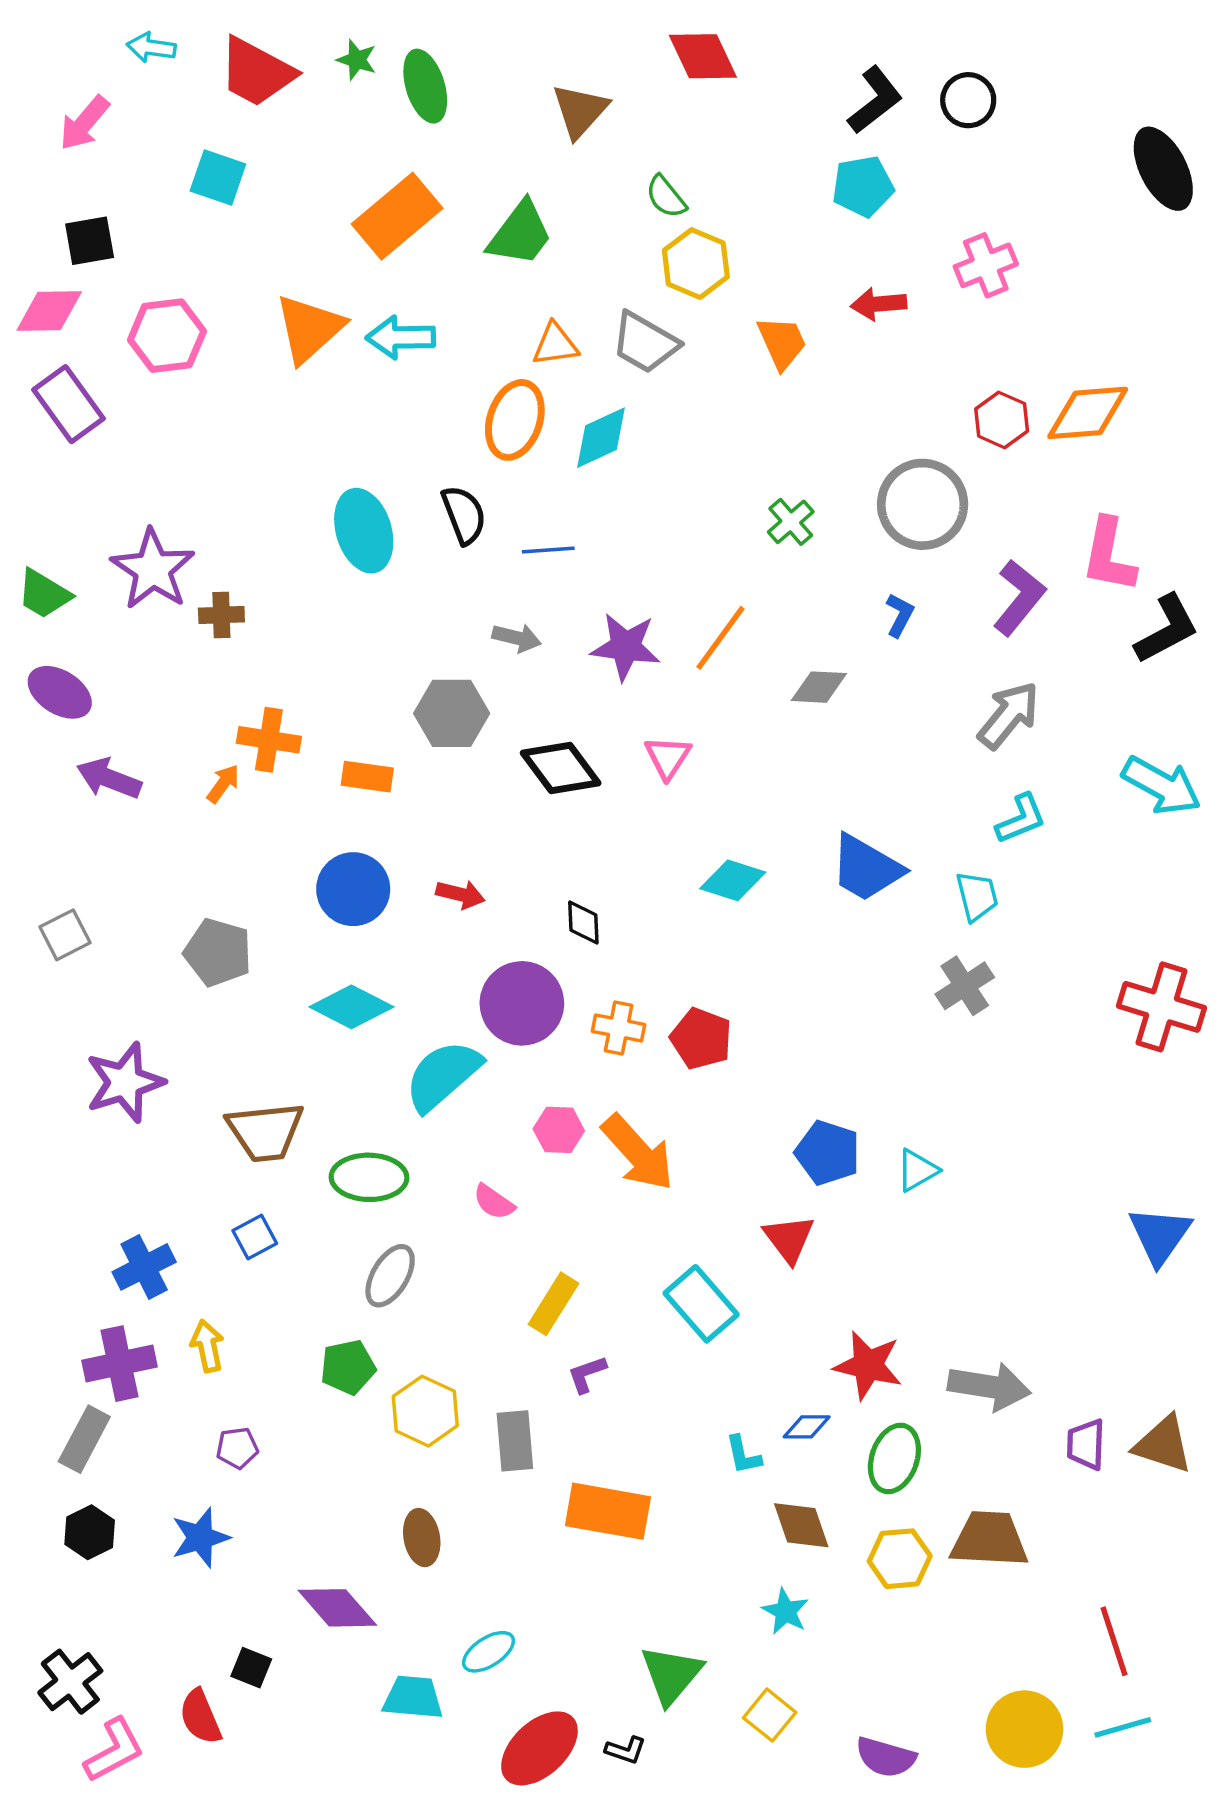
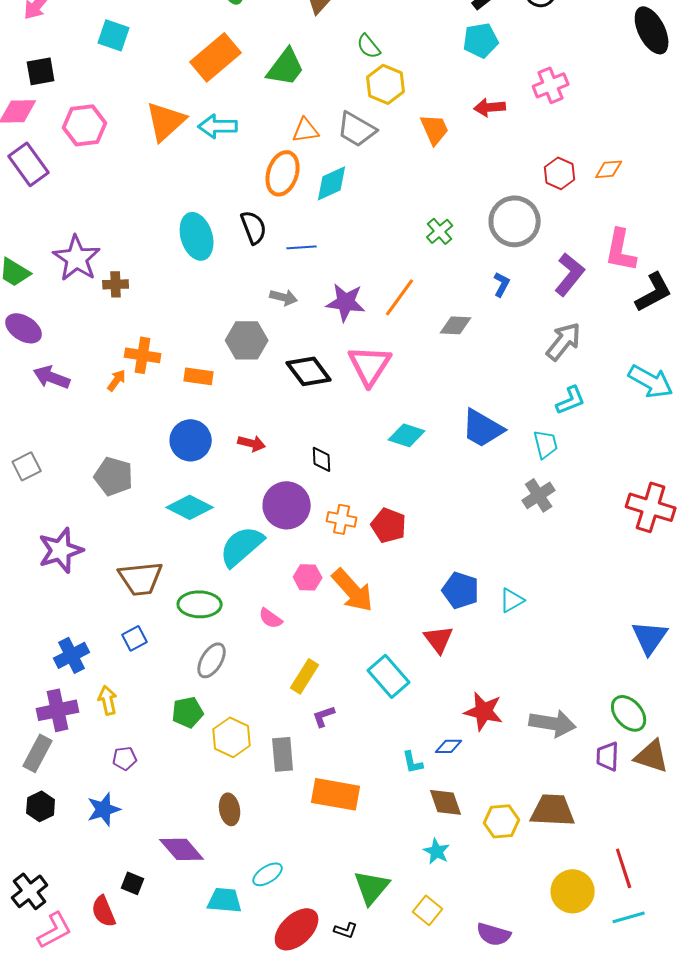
orange diamond: (1088, 413) -> (609, 169), size x0.6
pink triangle: (668, 757) -> (370, 365), size x1.6
green ellipse: (894, 1458) -> (629, 713), moved, turned -60
yellow circle: (1024, 1729) -> (573, 891), moved

